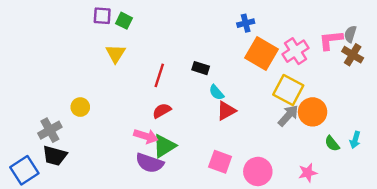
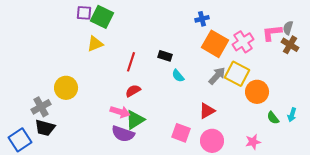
green square: (124, 21) -> (102, 17), size x1.6
yellow triangle: (116, 54) -> (95, 44), turned 36
yellow circle: (80, 107) -> (66, 88), size x1.5
red triangle: (226, 111) -> (207, 111), moved
gray arrow: (288, 116) -> (217, 76), moved

